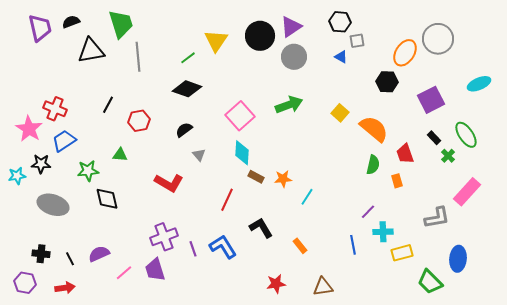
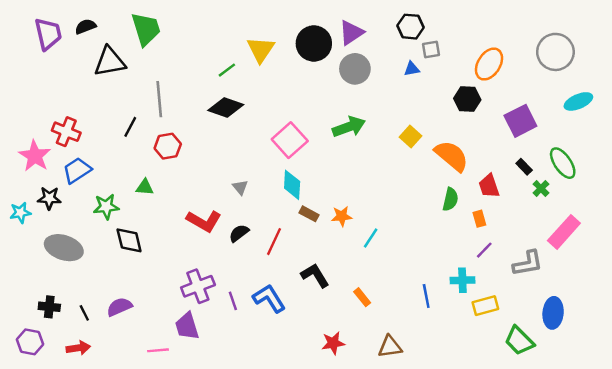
gray circle: (438, 39) -> (555, 52), moved
gray line: (138, 57) -> (159, 99), moved
blue triangle: (341, 57) -> (412, 69), turned -40
black semicircle: (184, 130) -> (239, 233), moved
purple line: (368, 212) -> (484, 250), moved
pink line: (124, 273) -> (158, 350), moved, turned 36

